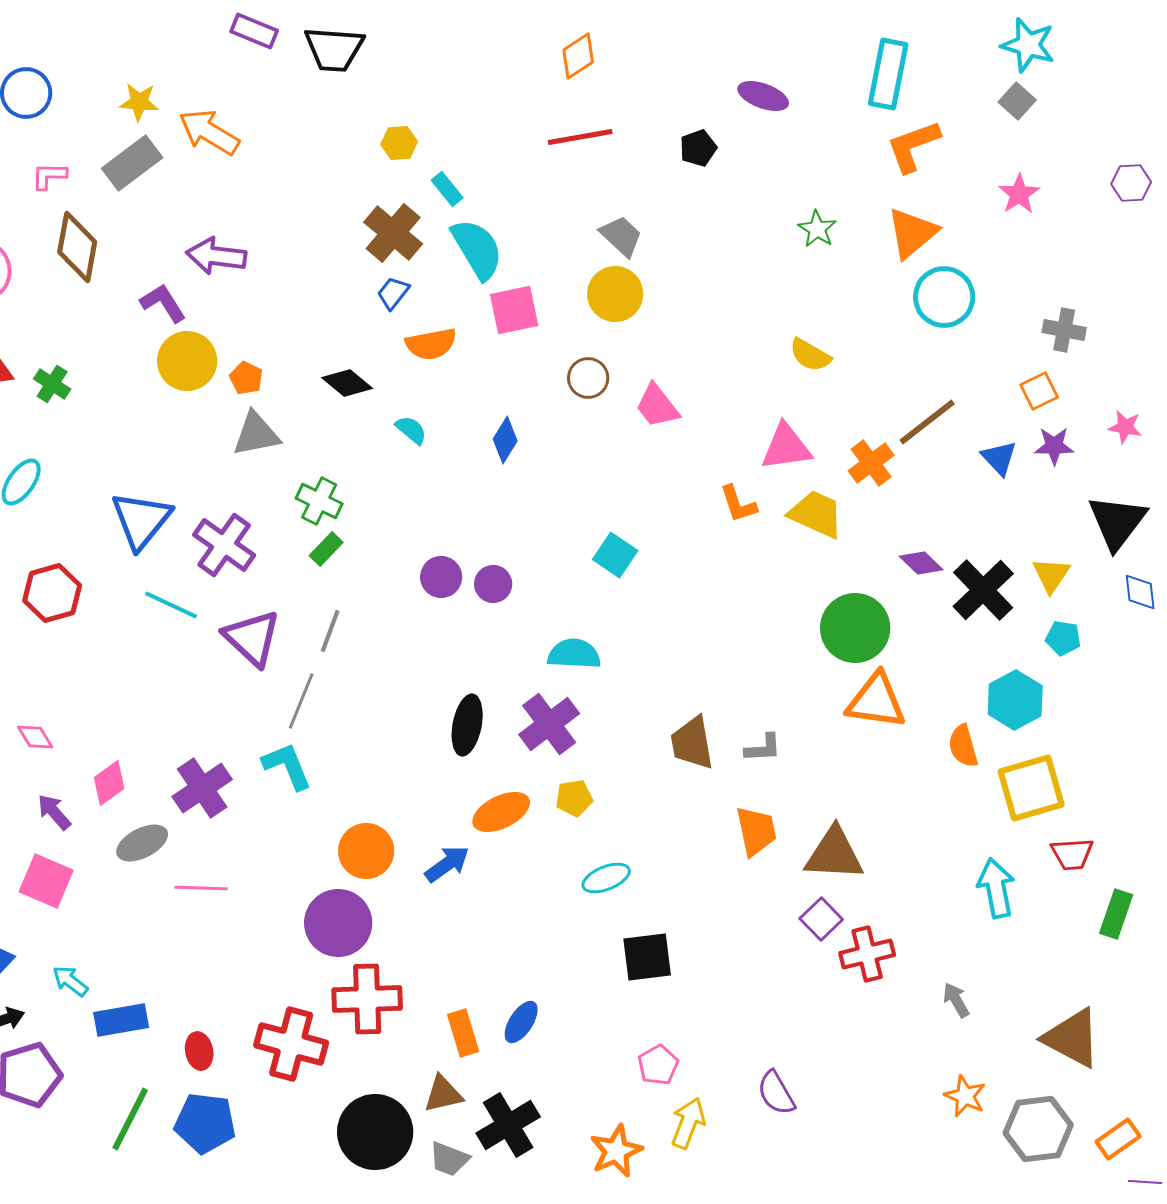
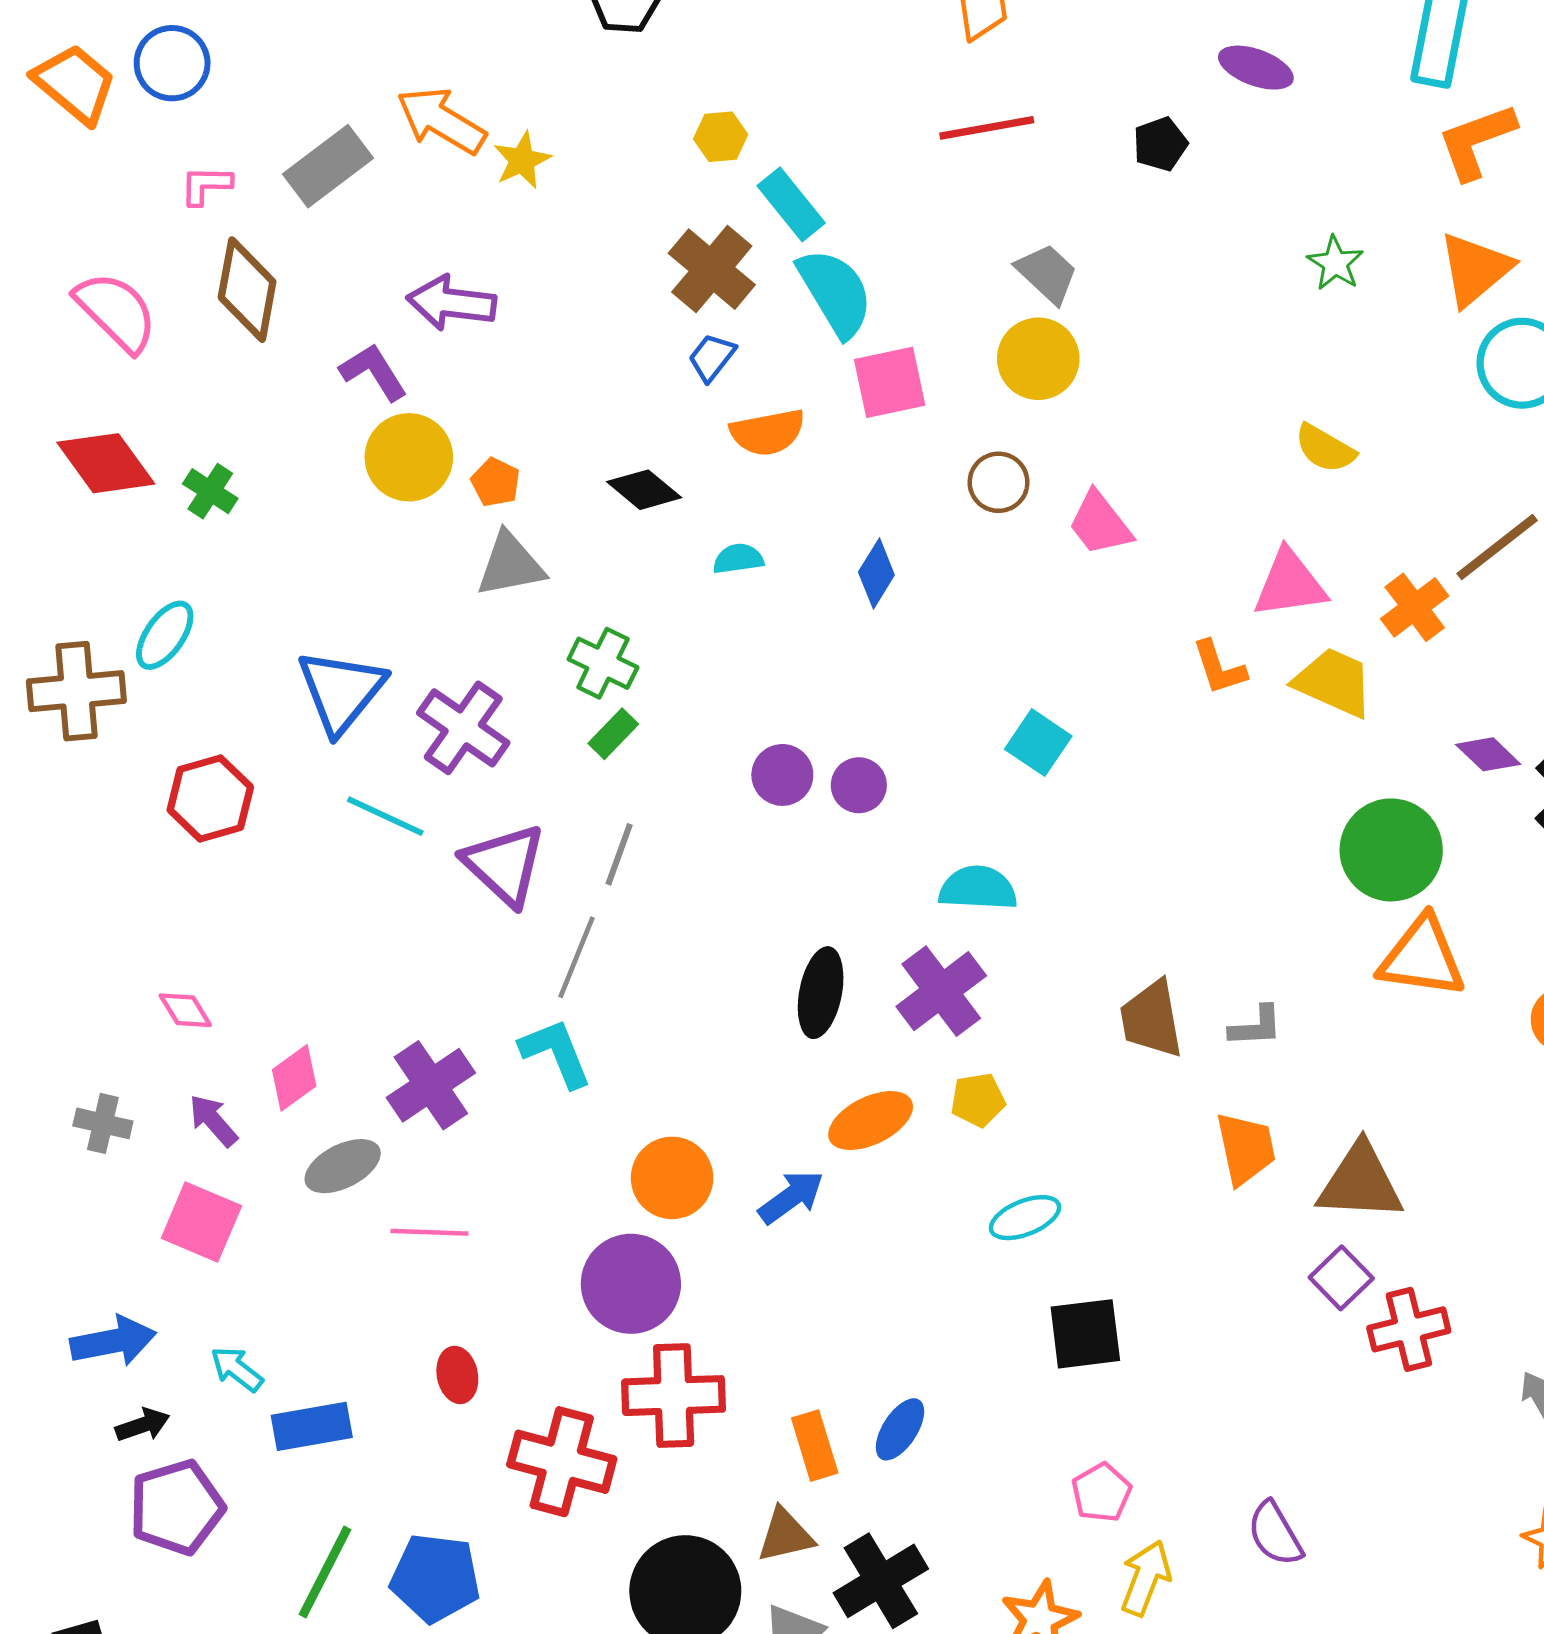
yellow star: (139, 102) -> (522, 160), moved, turned -30
cyan rectangle: (447, 189) -> (791, 204), size x1.4
cyan semicircle: (411, 430) -> (738, 559), turned -48
red ellipse: (199, 1051) -> (457, 1375), moved

